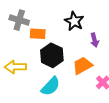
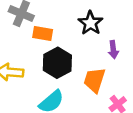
orange trapezoid: (82, 66) -> (94, 80), turned -50

